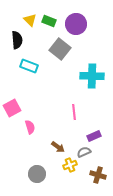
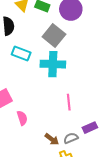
cyan cross: (92, 76) -> (53, 64), moved
gray semicircle: (84, 152) -> (71, 138), moved

